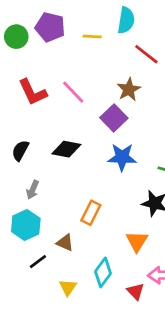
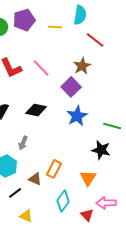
purple pentagon: (50, 27) -> (24, 20), turned -30
blue star: (122, 157) -> (77, 116), turned -30
gray arrow: (33, 190) -> (23, 143), moved
orange rectangle: (91, 213) -> (54, 169), moved
yellow triangle: (68, 287) -> (26, 216), moved, turned -40

